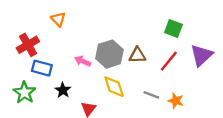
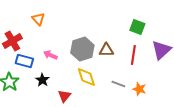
pink arrow: (83, 61) -> (50, 55), moved
red line: (169, 61) -> (133, 55), turned -30

